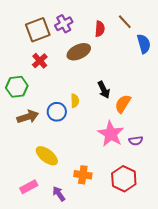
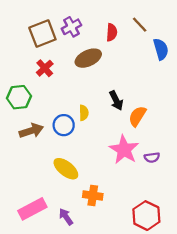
yellow ellipse: (47, 156) -> (66, 169), moved
red hexagon: (124, 179) -> (146, 216), moved
pink rectangle: (29, 187) -> (32, 209), size x1.4

